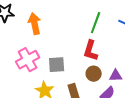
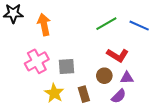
green line: (96, 23) -> (106, 24), turned 40
red L-shape: (91, 51) -> (118, 55), moved, turned -75

